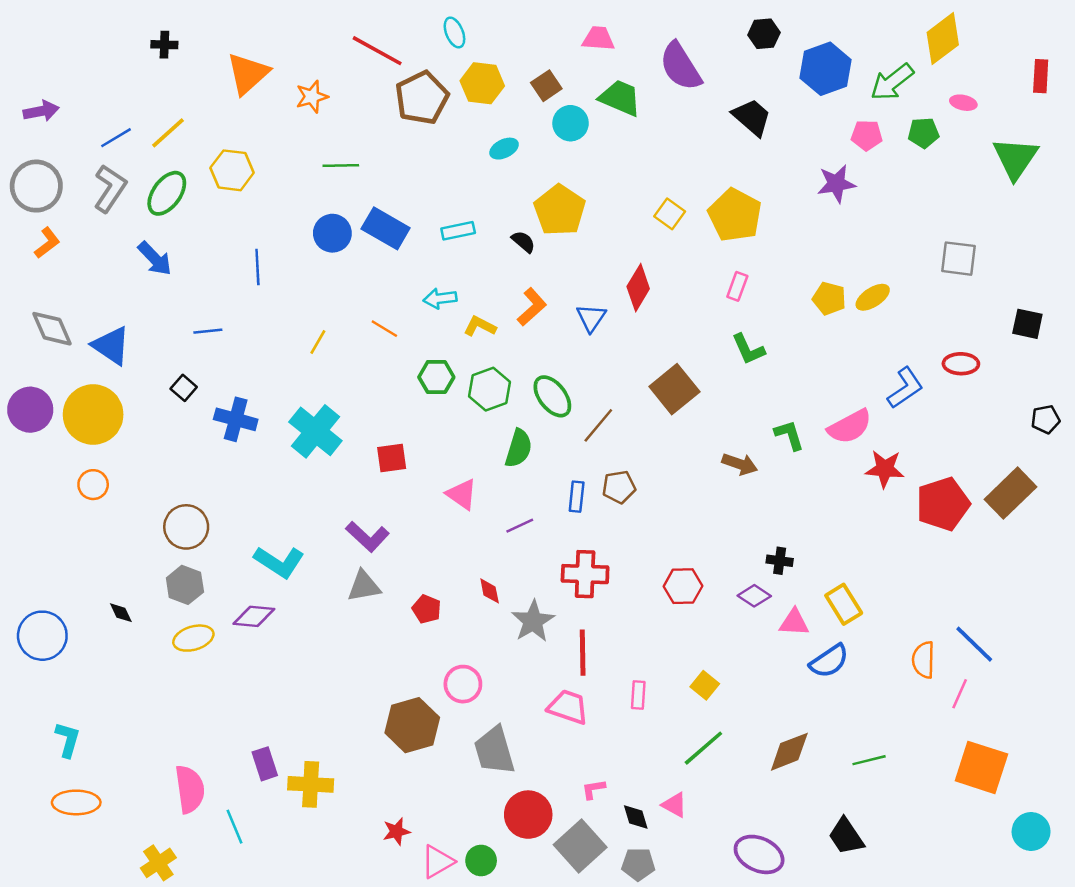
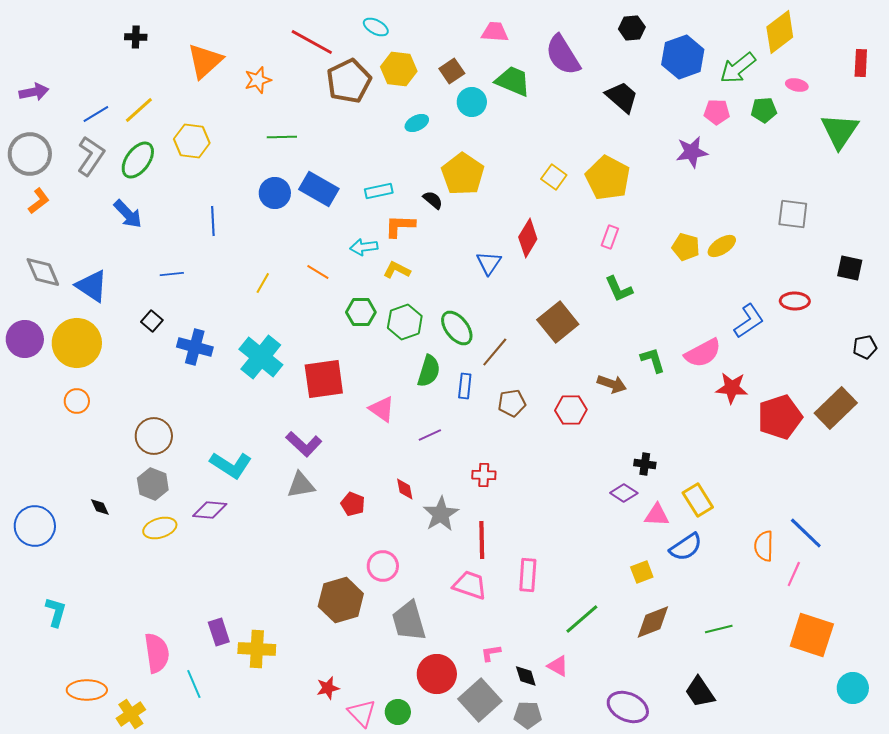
cyan ellipse: (454, 33) -> (376, 27), turned -40
orange L-shape: (532, 307) -> (400, 226), moved, turned -136
red square: (392, 458) -> (324, 379), size x1.6
blue rectangle: (577, 497) -> (465, 386), moved
red cross: (585, 574) -> (484, 475), size x0.6
red hexagon: (683, 586) -> (571, 410), moved
yellow square: (705, 685) -> (642, 572), moved, turned 30
pink rectangle: (638, 695) -> (528, 575), size x1.4
orange ellipse: (76, 802) -> (87, 690), moved
pink triangle: (438, 862) -> (362, 713), turned -44

